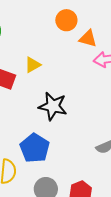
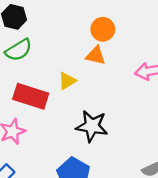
orange triangle: (88, 39) -> (96, 56), moved

